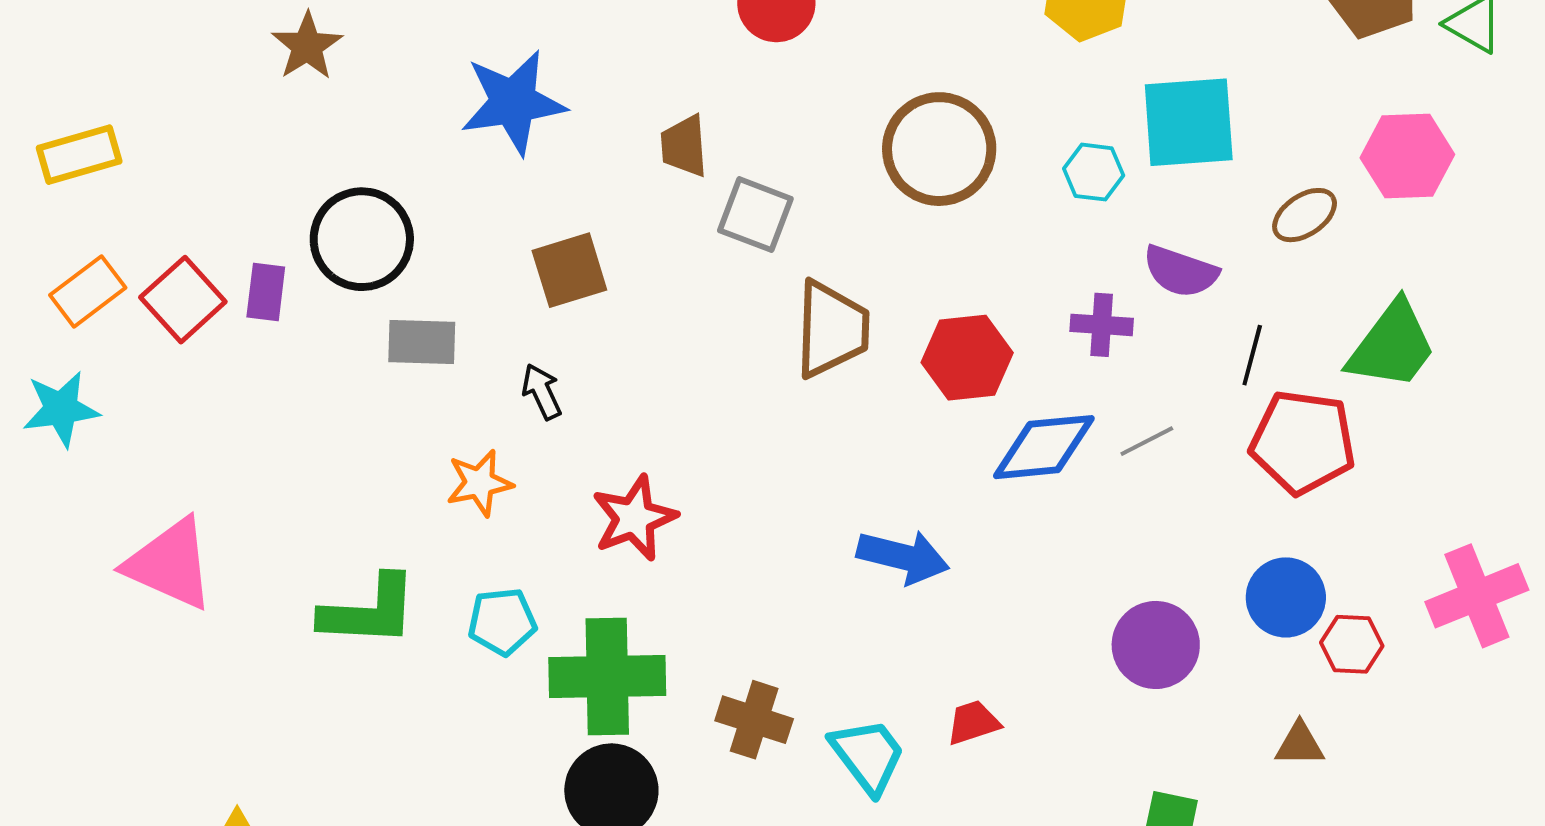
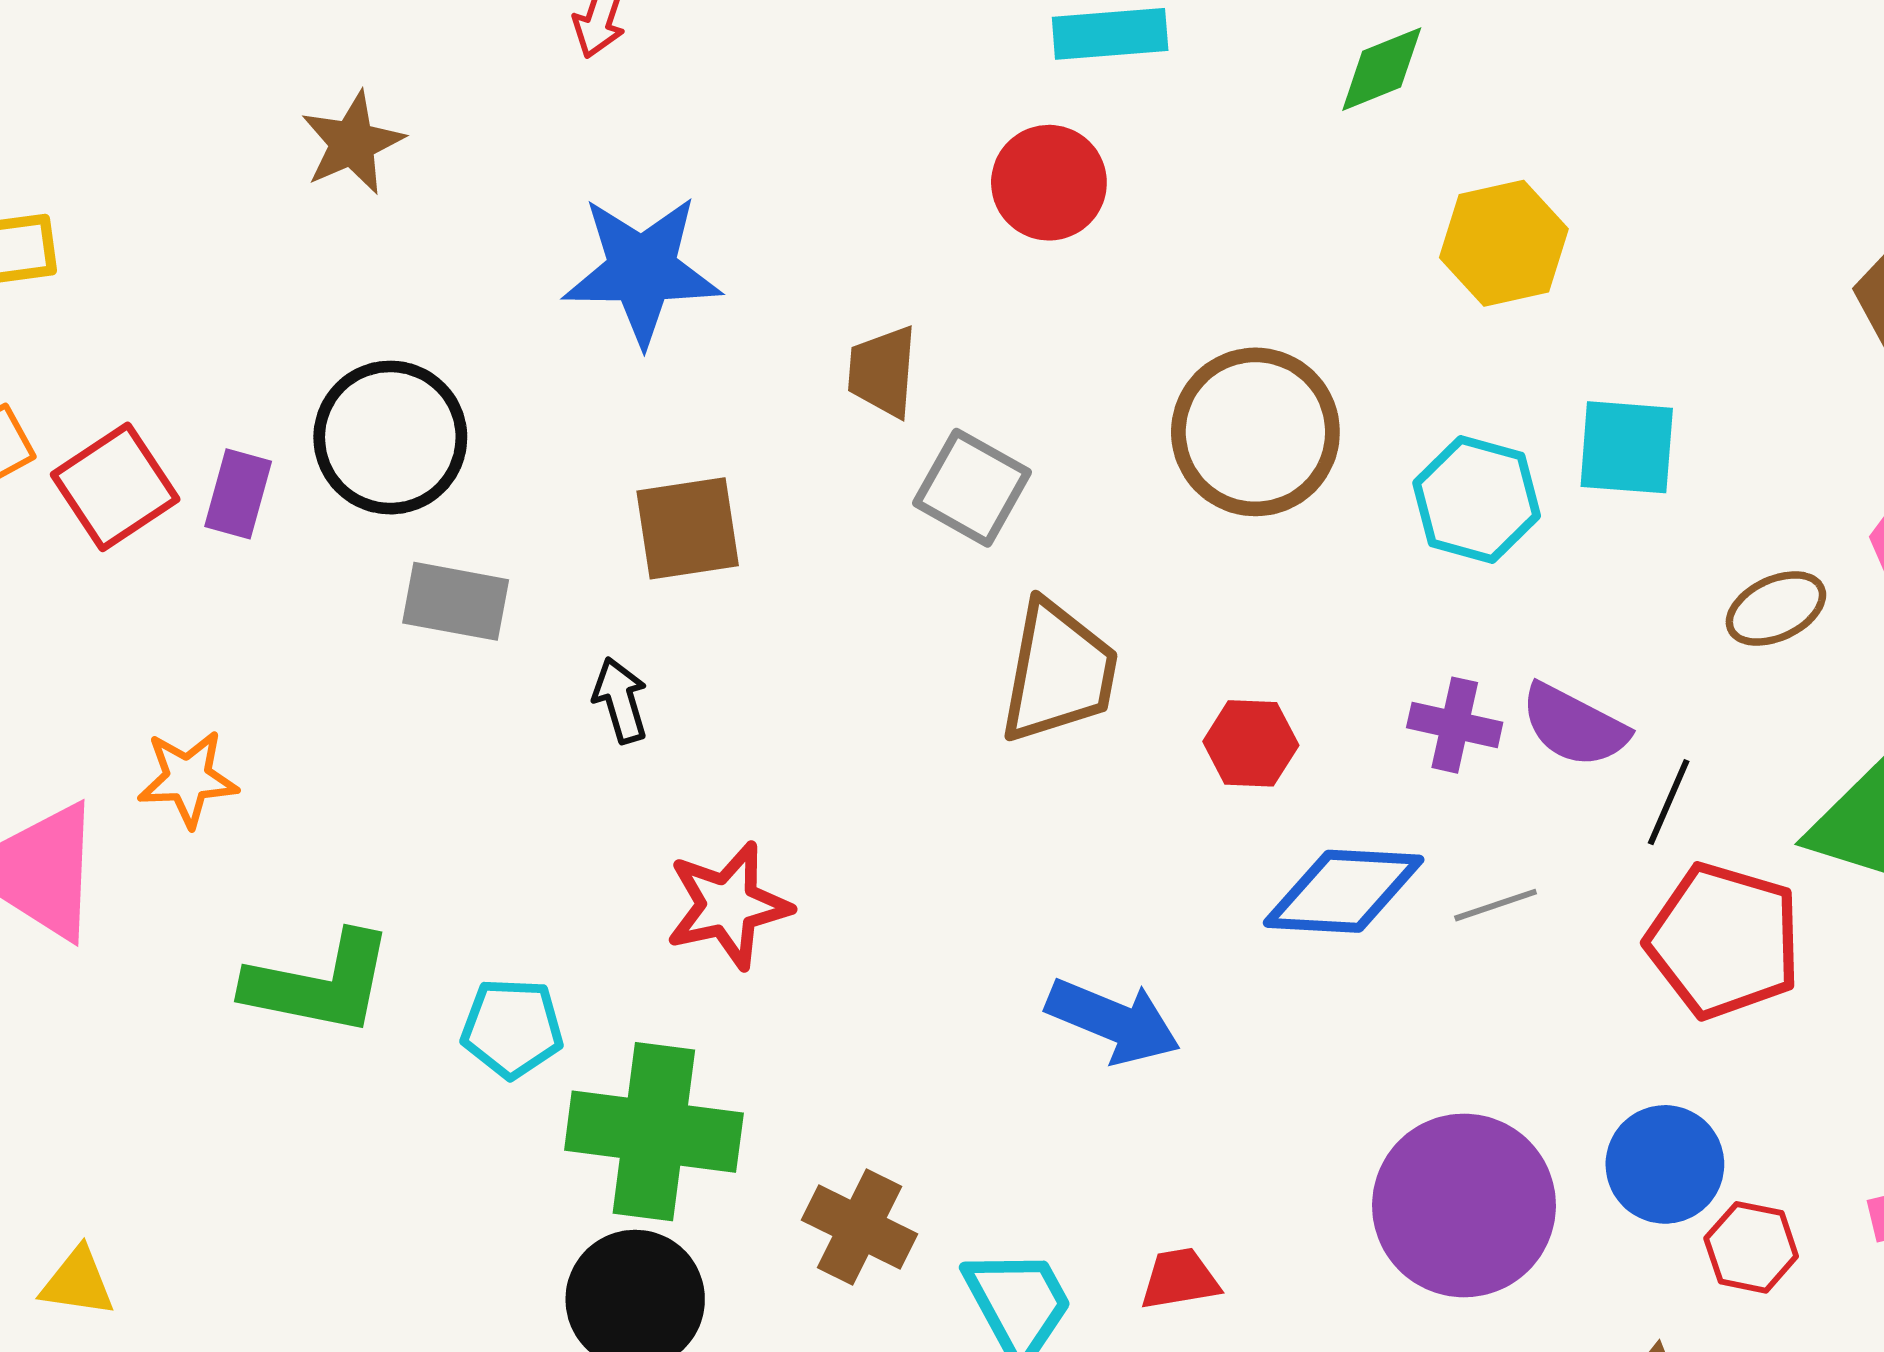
cyan square: (1189, 122) -> (1627, 447), size x0.7
cyan hexagon: (1094, 172) -> (1477, 499), size x1.4
purple semicircle: (1181, 271) -> (1574, 726), moved
red hexagon: (967, 358) -> (1251, 743), size x0.7
orange star: (479, 483) -> (188, 778), moved
purple circle: (1156, 645) -> (1464, 1205), size x1.4

